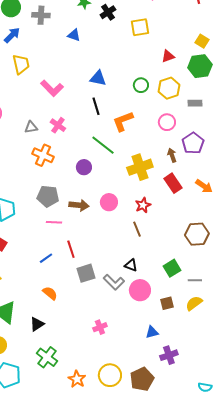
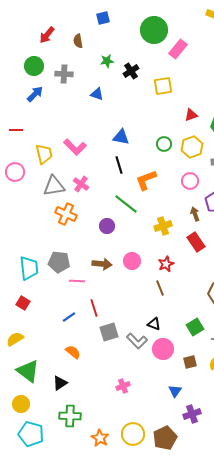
yellow trapezoid: (21, 64) -> (44, 154), moved
gray triangle: (31, 127) -> (54, 186), size x1.6
yellow cross: (140, 167) -> (163, 226), size x0.7
gray pentagon: (48, 196) -> (59, 262), moved
blue triangle: (152, 332) -> (175, 391), turned -40
green cross: (47, 357) -> (70, 416), turned -35

